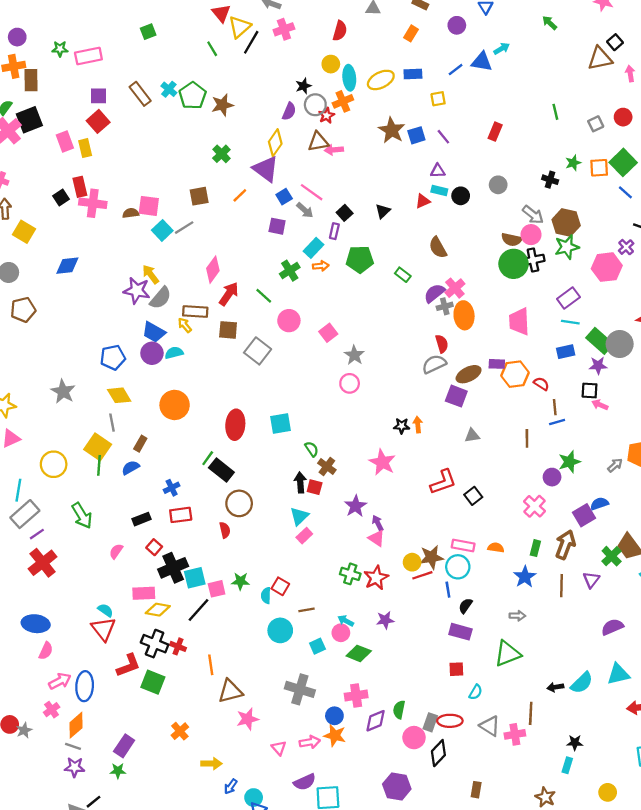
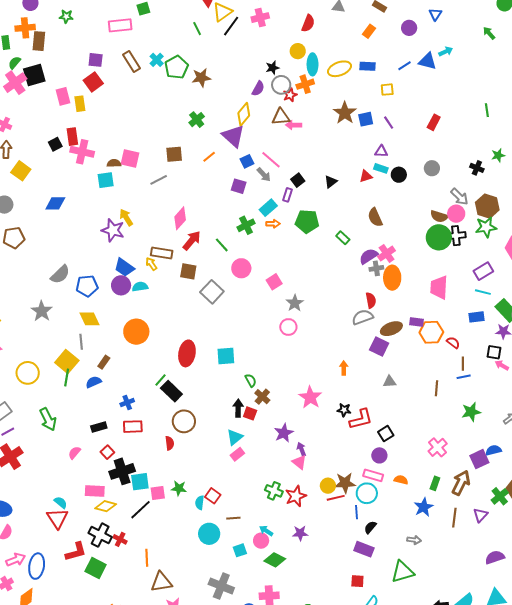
pink rectangle: (88, 56) -> (120, 25), moved
cyan square: (162, 230) -> (106, 180), moved, turned 30
gray semicircle: (161, 298) -> (60, 274), moved
black star: (402, 426) -> (344, 410), moved
purple circle: (552, 477) -> (379, 455), moved

